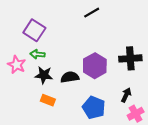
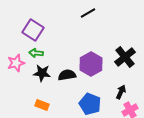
black cross: (130, 58) -> (125, 57), turned -35
pink star: (17, 65) -> (16, 63), turned 30
orange rectangle: (48, 100) -> (42, 105), moved

